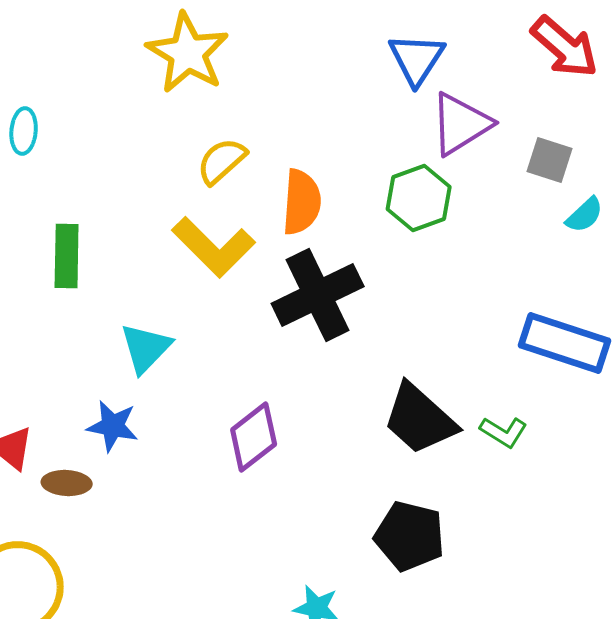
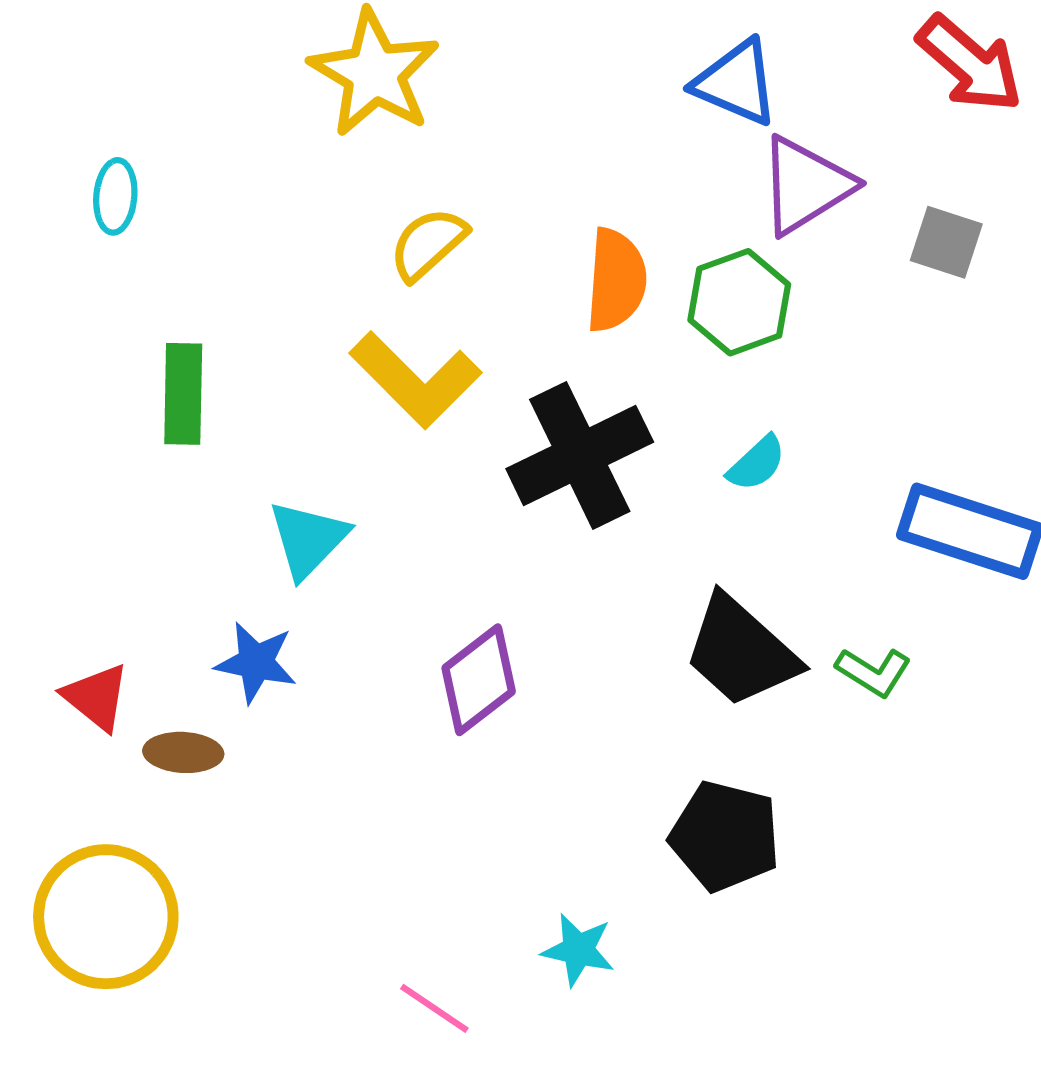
blue triangle: (417, 59) -> (736, 83), turned -40
orange semicircle: (302, 202) -> (616, 280), moved
cyan semicircle: (585, 215) -> (757, 463), moved

